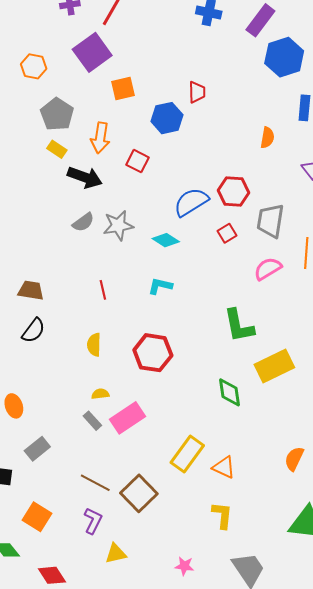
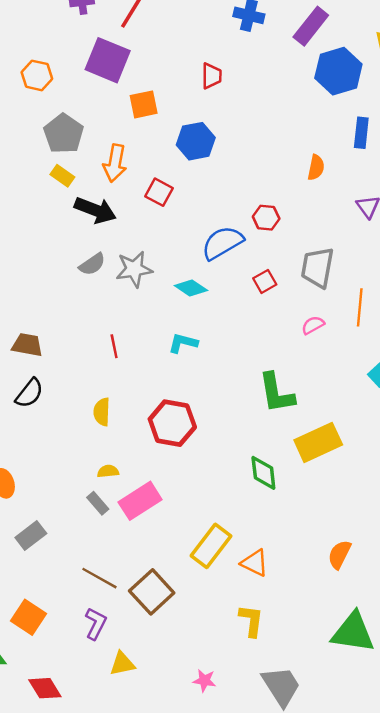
purple square: (92, 52) -> (108, 60), turned -33
red trapezoid: (197, 92) -> (212, 76), moved
red hexagon: (233, 191) -> (266, 218), moved, size x0.7
pink semicircle: (268, 269) -> (313, 325), size x0.7

